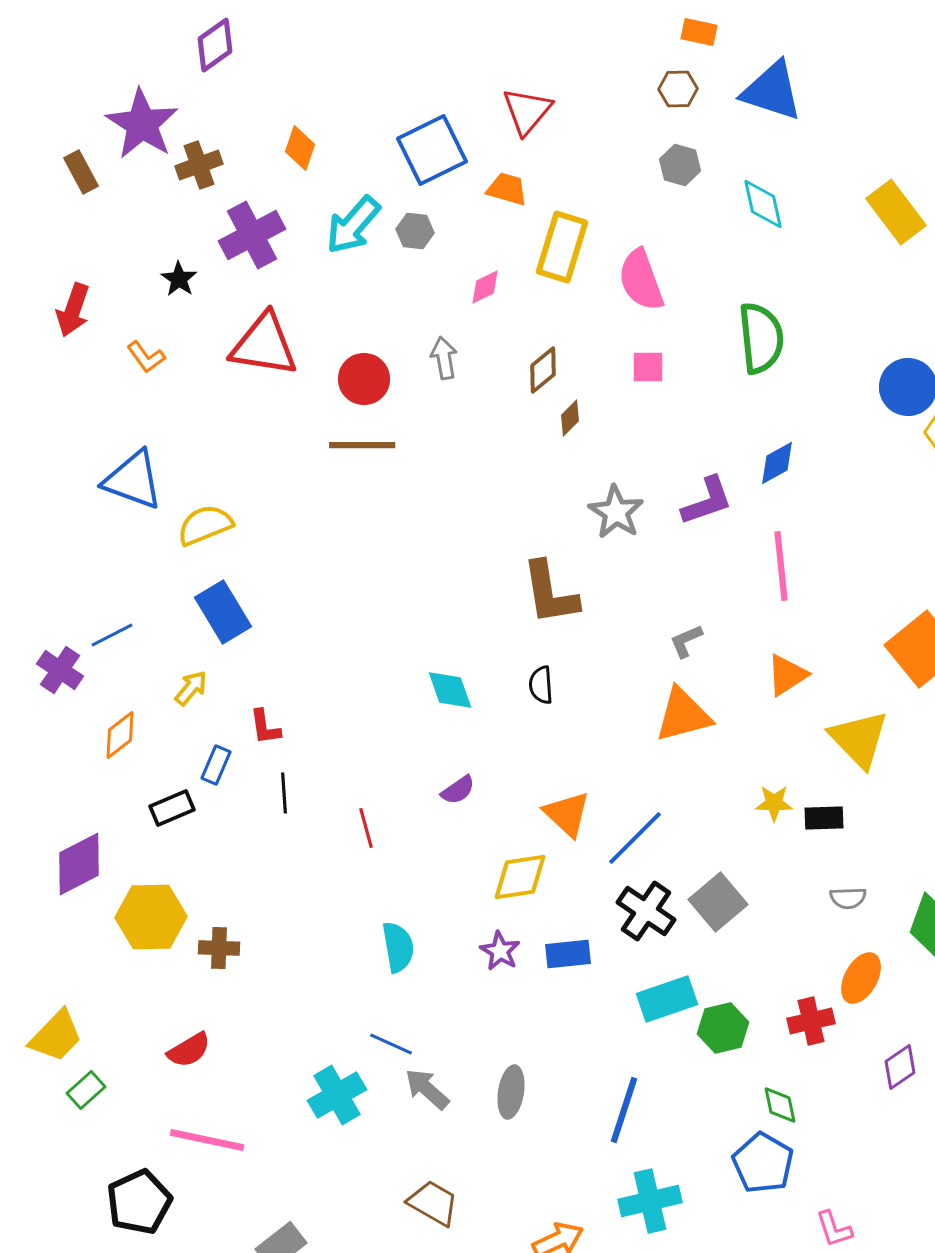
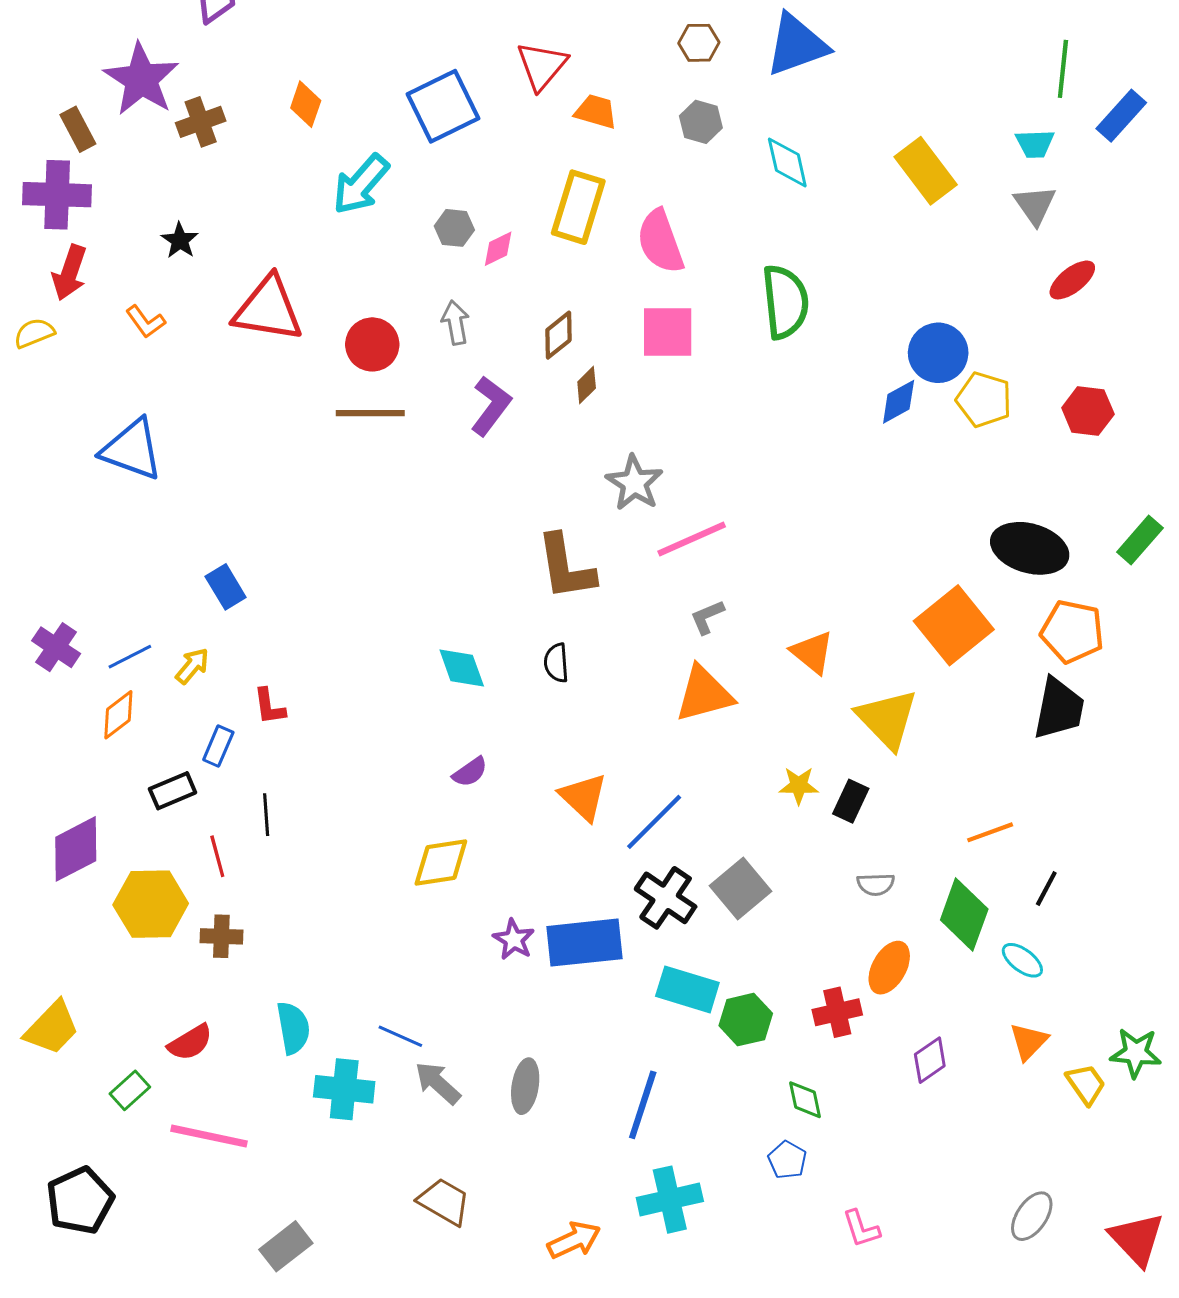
blue triangle: (772, 91) -> (797, 45), turned -38
orange trapezoid: (507, 189) -> (596, 111), moved
gray hexagon: (415, 231) -> (454, 228), moved
purple cross: (252, 235) -> (57, 195), moved, turned 30
pink square: (648, 367) -> (668, 332), size x1.6
blue diamond: (777, 463) -> (899, 402), moved
purple L-shape: (707, 501) -> (491, 406), moved, turned -34
yellow semicircle: (205, 525) -> (34, 333), moved, size x0.7
pink line: (781, 566) -> (692, 539), moved, turned 72
blue rectangle: (223, 612) -> (226, 587), size x0.7
blue line: (112, 635) -> (130, 657), moved
orange triangle: (787, 675) -> (812, 652), turned -48
black line: (284, 793) -> (266, 815), moved
black rectangle: (824, 818) -> (851, 801), turned -63
red line: (366, 828) -> (217, 856), moved
yellow diamond: (520, 877) -> (441, 862), moved
cyan semicircle: (398, 947) -> (293, 1028), moved
blue rectangle: (568, 954) -> (584, 943), size x1.6
cyan rectangle: (667, 999) -> (687, 989), turned 36
green rectangle: (86, 1090) -> (130, 1090), moved
cyan cross: (337, 1095) -> (344, 1089), turned 36
blue pentagon: (763, 1163) -> (787, 1160), size x0.6
black pentagon: (139, 1202) -> (80, 1201), moved

